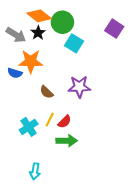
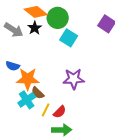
orange star: (31, 61) -> (28, 79), moved
brown semicircle: (47, 92) -> (38, 93), moved
cyan cross: (29, 127) -> (27, 100), moved

